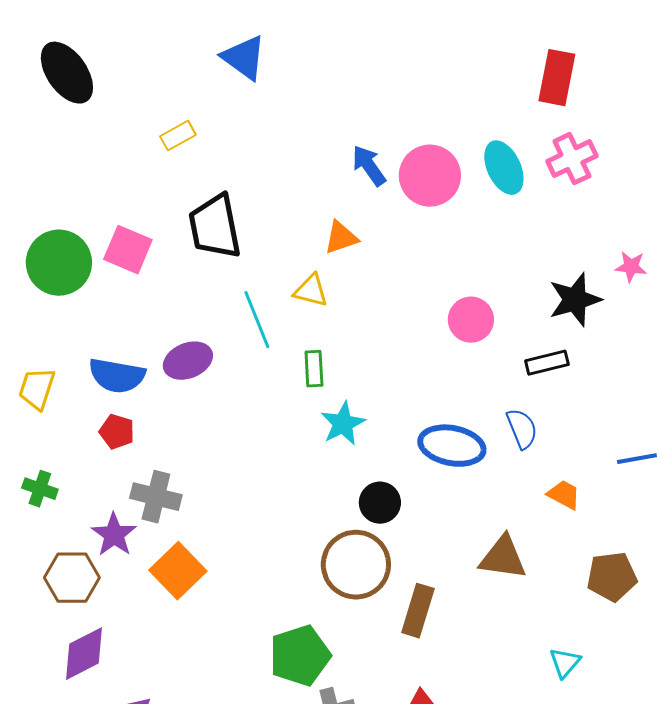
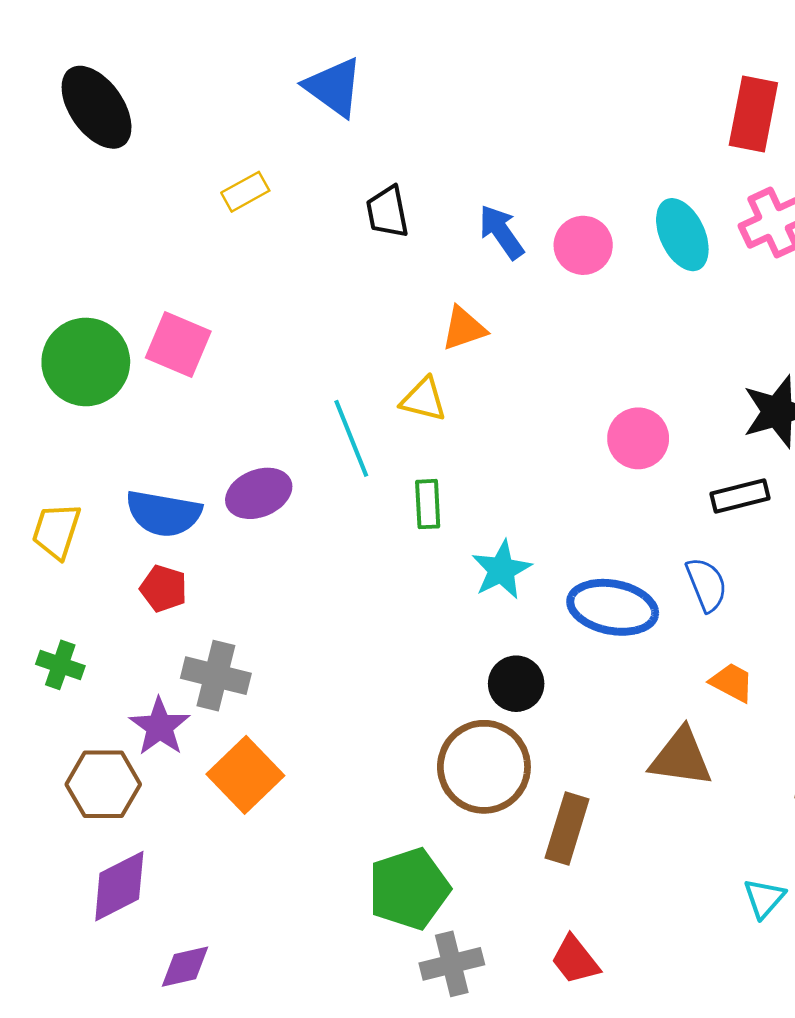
pink circle: (430, 176) -> (583, 245), size x0.7
black trapezoid: (215, 227) -> (387, 212), moved, size x0.6
cyan star: (343, 424) -> (501, 570), moved
orange trapezoid: (564, 495) -> (732, 682), moved

